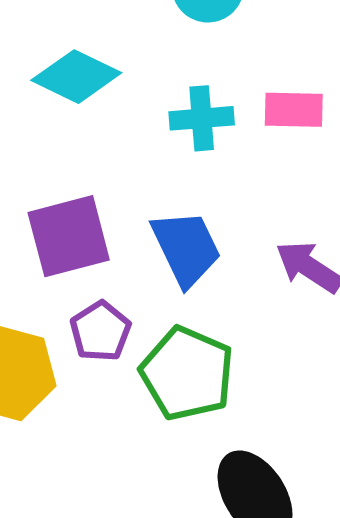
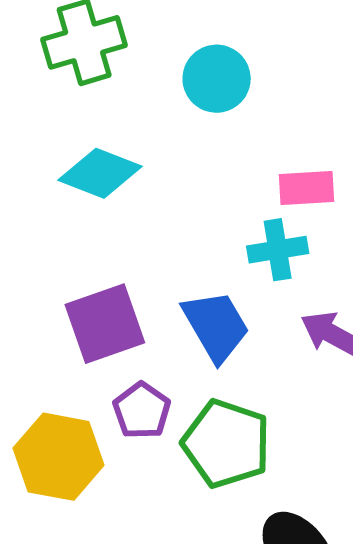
cyan cross: (202, 118) -> (278, 250), moved

